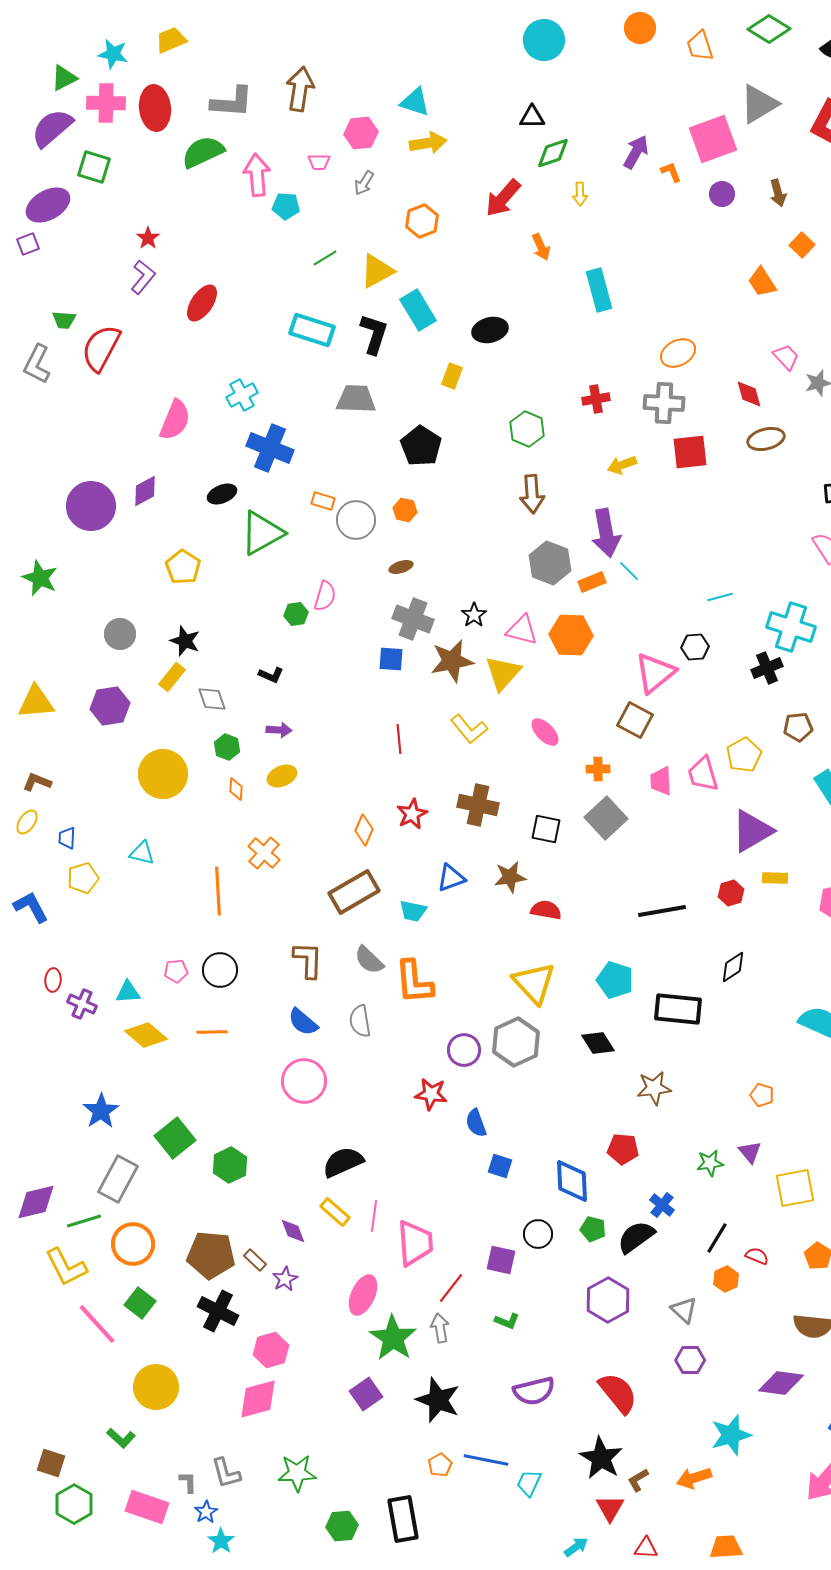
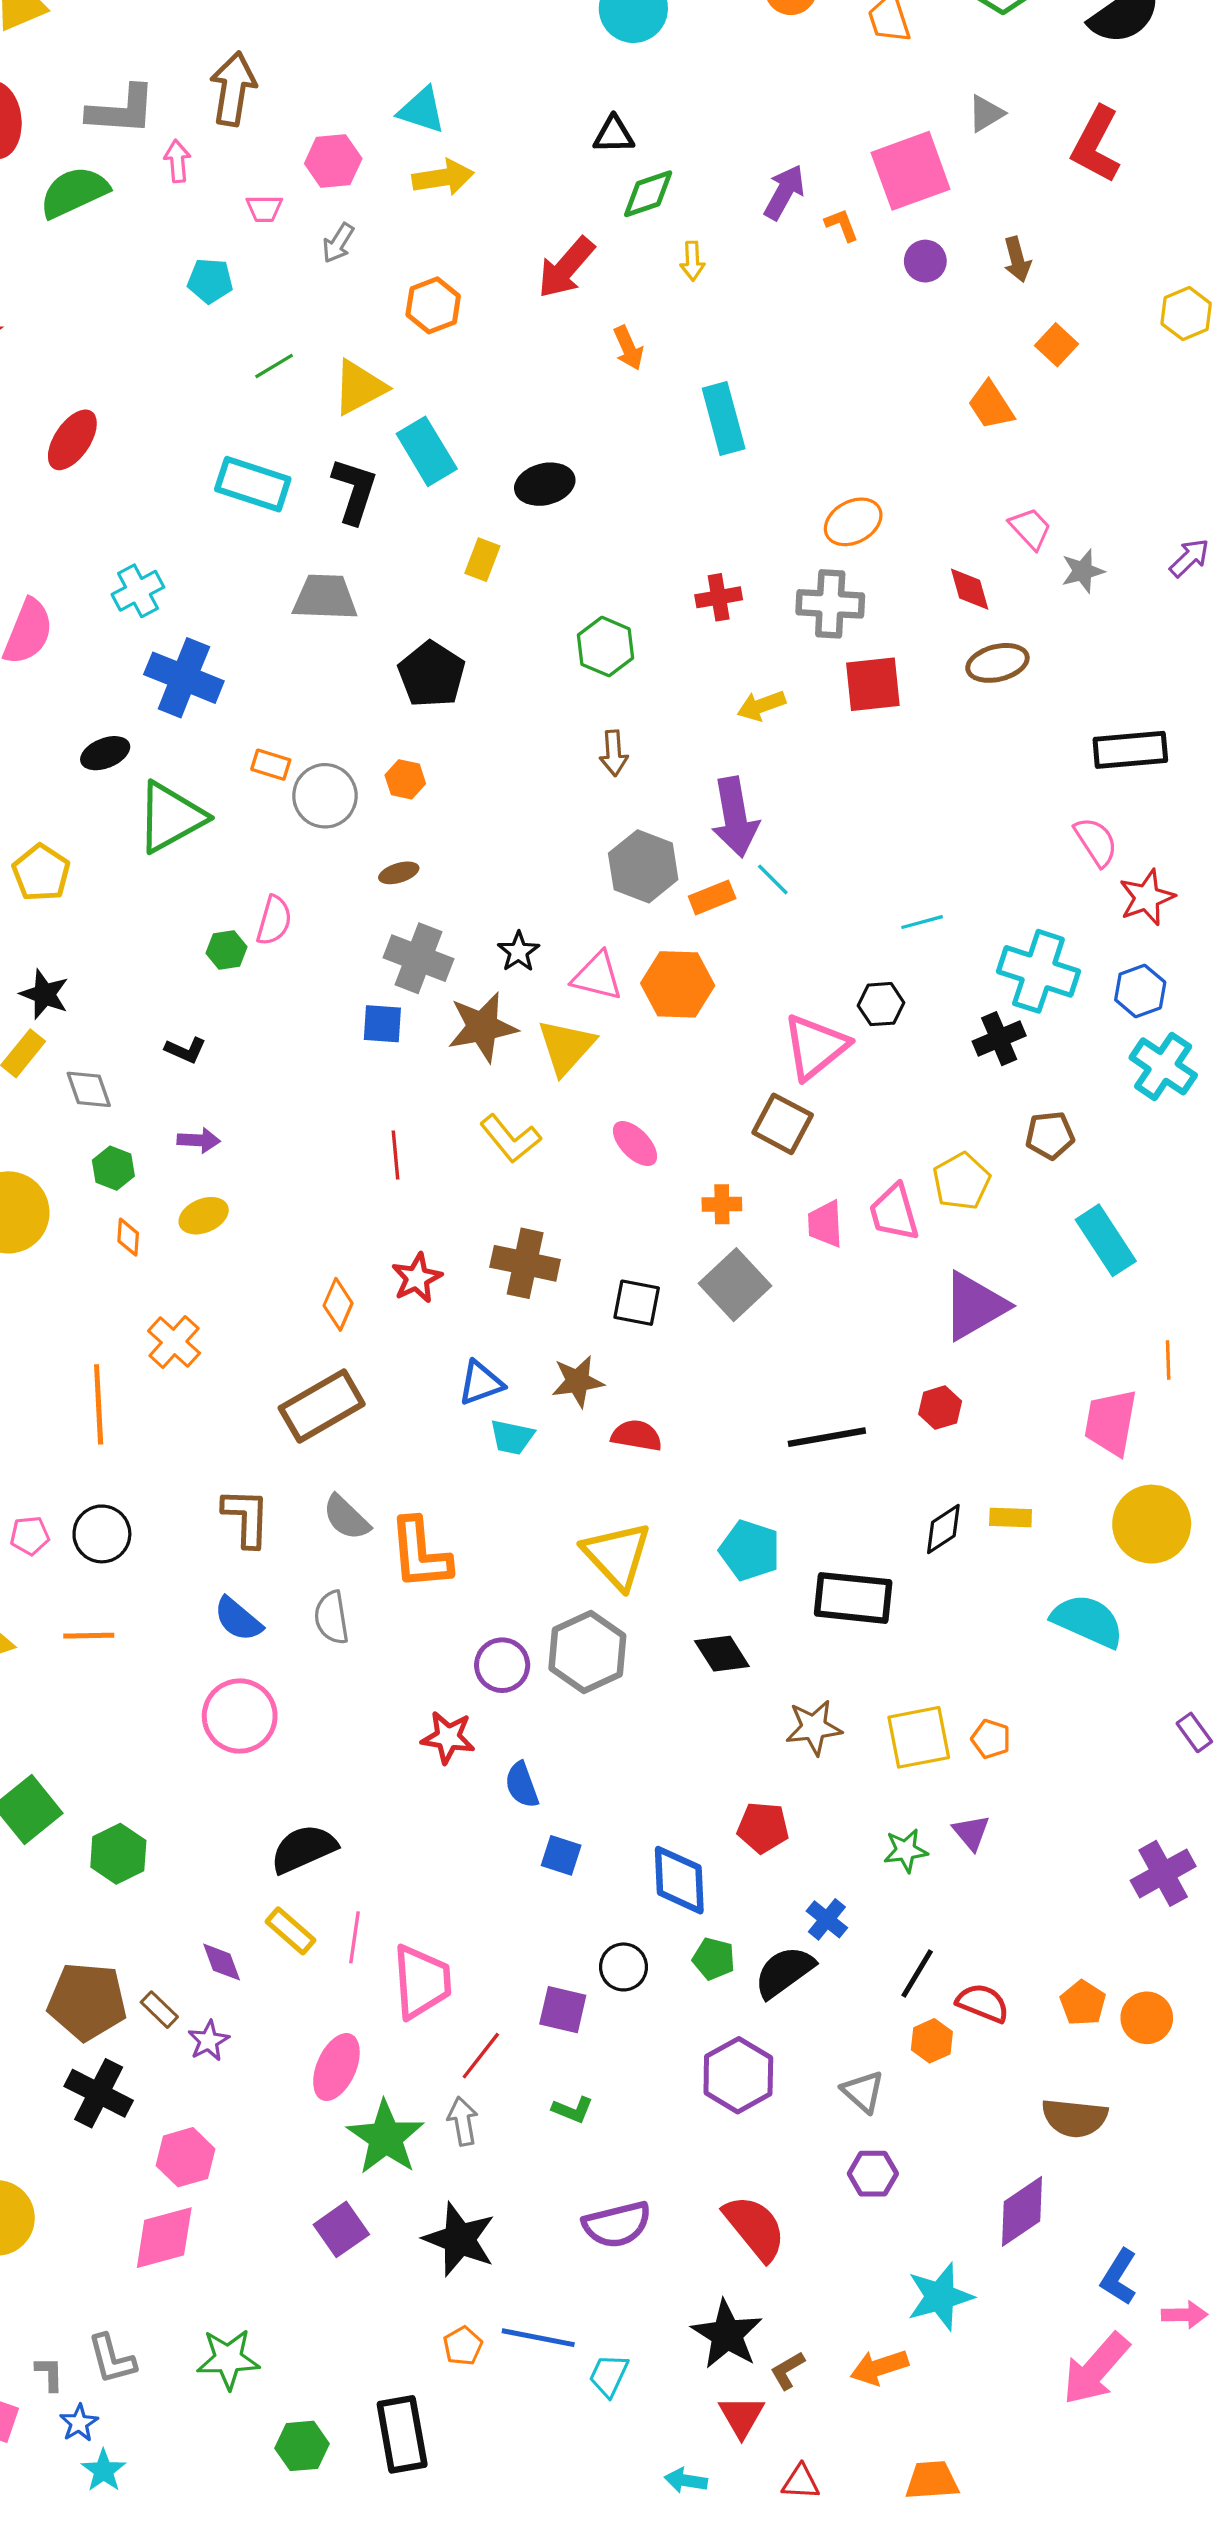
gray triangle: (759, 104) -> (986, 113), size x0.6
pink arrow: (257, 175) -> (177, 161), moved, size x0.6
brown arrow: (532, 494) -> (614, 753), size x0.7
yellow rectangle: (775, 878) -> (1011, 1518), moved
cyan trapezoid: (413, 911) -> (512, 1437), moved
yellow square: (795, 1188) -> (919, 1737), moved
red semicircle: (757, 1256) -> (983, 2003), size x1.4
purple diamond: (781, 1383) -> (1022, 2211), turned -42
cyan arrow: (576, 1547) -> (686, 2480), turned -135

